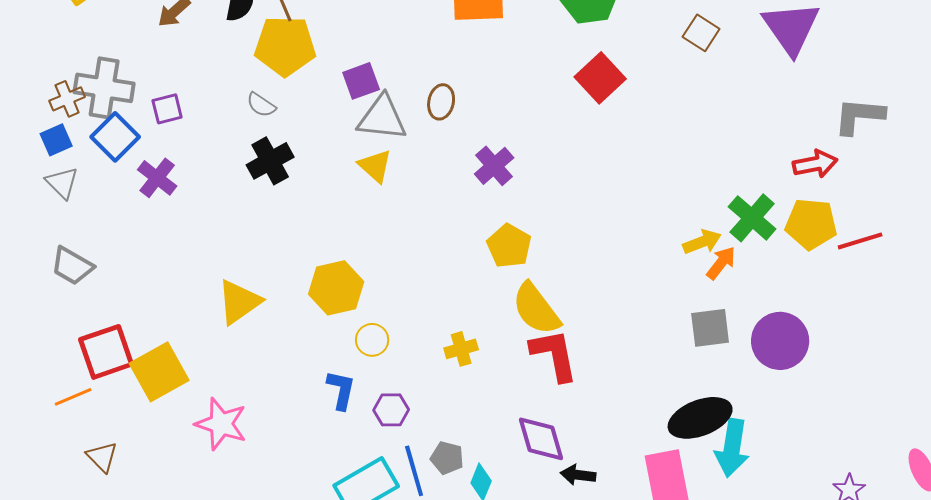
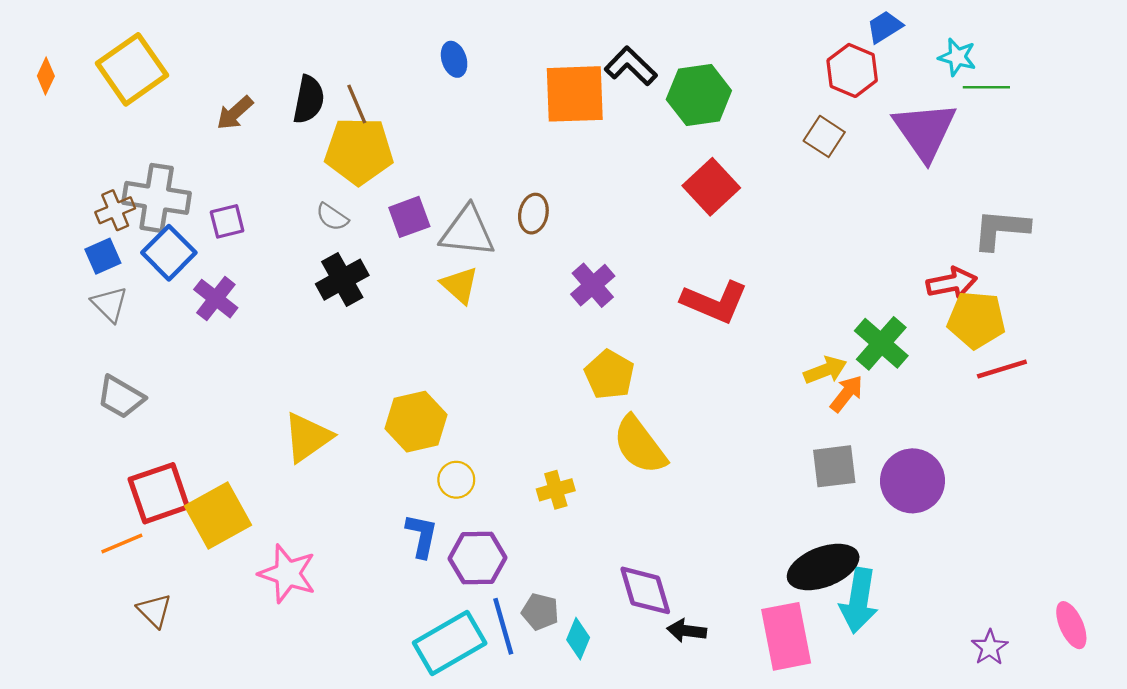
purple square: (361, 81) -> (409, 217), moved
yellow pentagon: (811, 224) -> (976, 320), moved
red L-shape: (554, 355) -> (715, 302), moved, turned 124
purple hexagon: (391, 410) -> (478, 558), size x1.4

